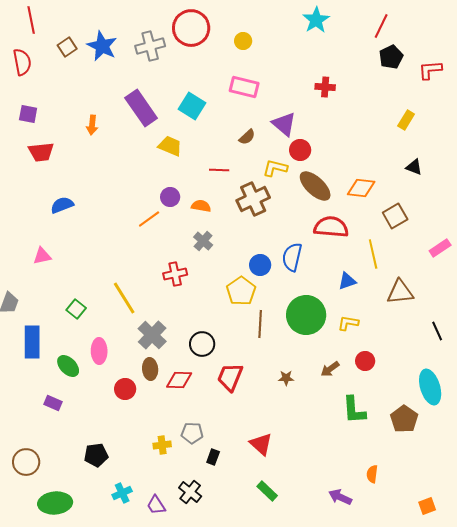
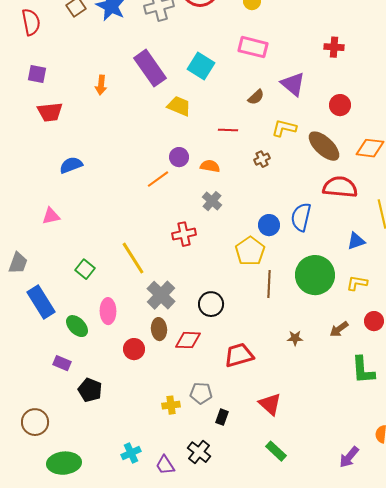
red circle: (300, 150) -> (340, 105), moved
brown cross: (253, 199) -> (262, 159), size x0.5
blue rectangle: (32, 342) -> (41, 302), turned -32
red trapezoid: (230, 377) -> (239, 355), moved, turned 52
black pentagon: (96, 455) -> (90, 390), moved, turned 30
purple arrow: (340, 497) -> (349, 457), turned -75

